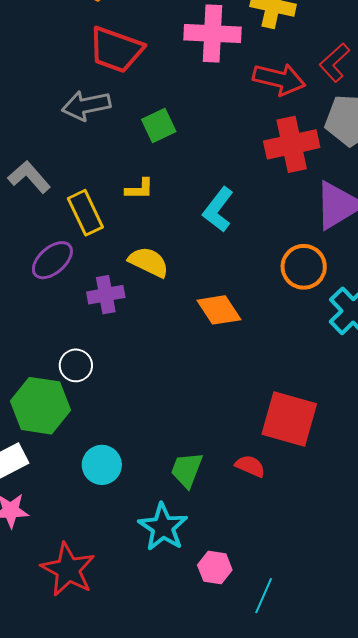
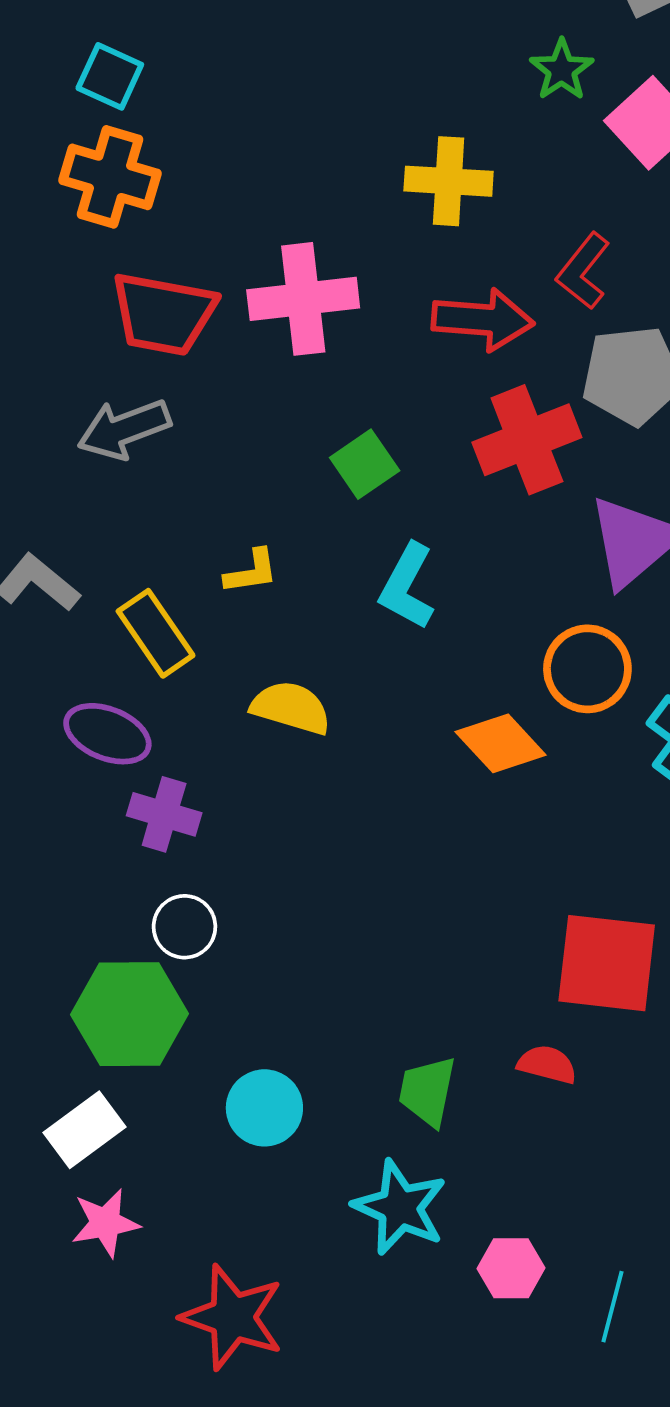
pink cross: (213, 34) -> (303, 299), moved
green square: (159, 125) -> (365, 464), moved
purple ellipse: (52, 260) -> (107, 734), turned 72
purple cross: (106, 295) -> (164, 814), moved, turned 36
orange diamond: (219, 310) -> (501, 743), moved

